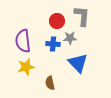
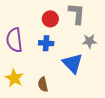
gray star: (70, 38) -> (89, 41), moved
yellow star: (26, 67) -> (14, 78), moved, turned -30

